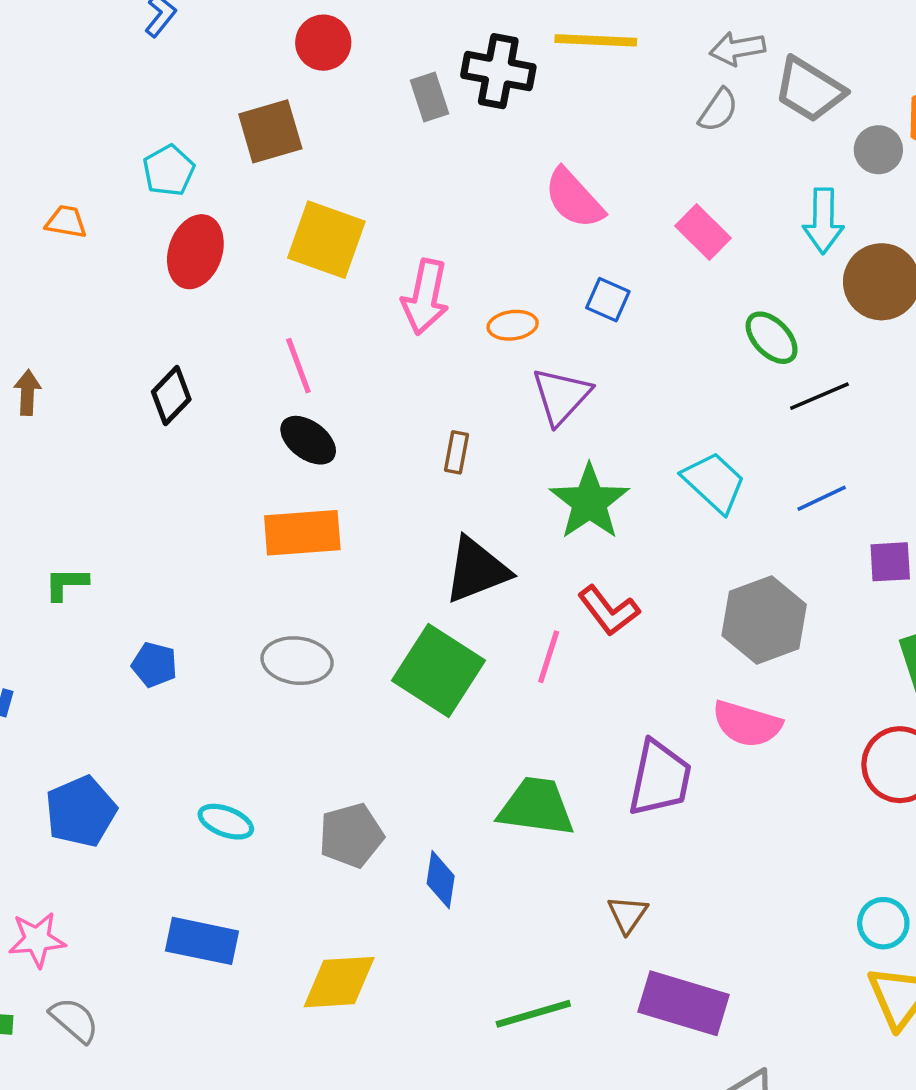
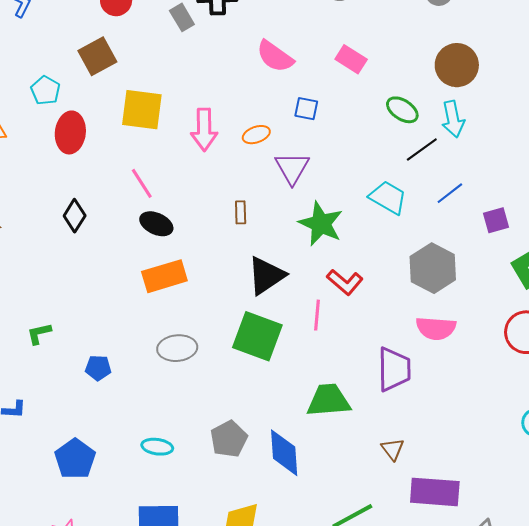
cyan arrow: (823, 221) -> (453, 119), moved
black line: (819, 396) -> (422, 150), moved
blue diamond: (441, 880) -> (284, 453), size x1.5

